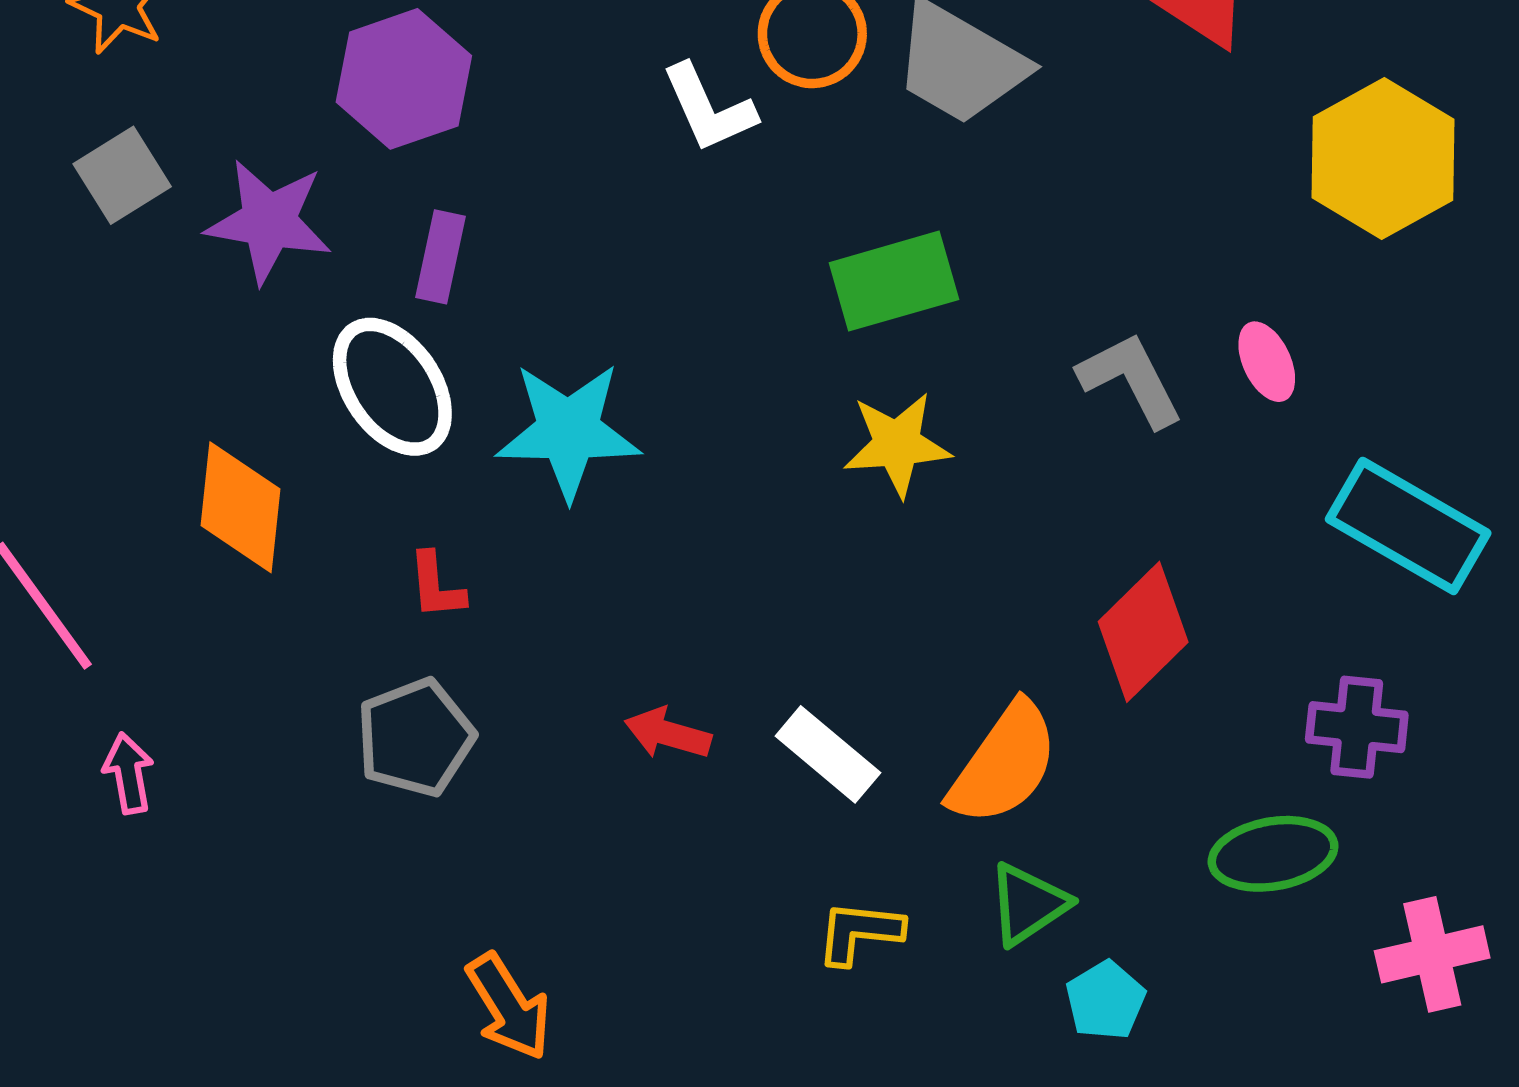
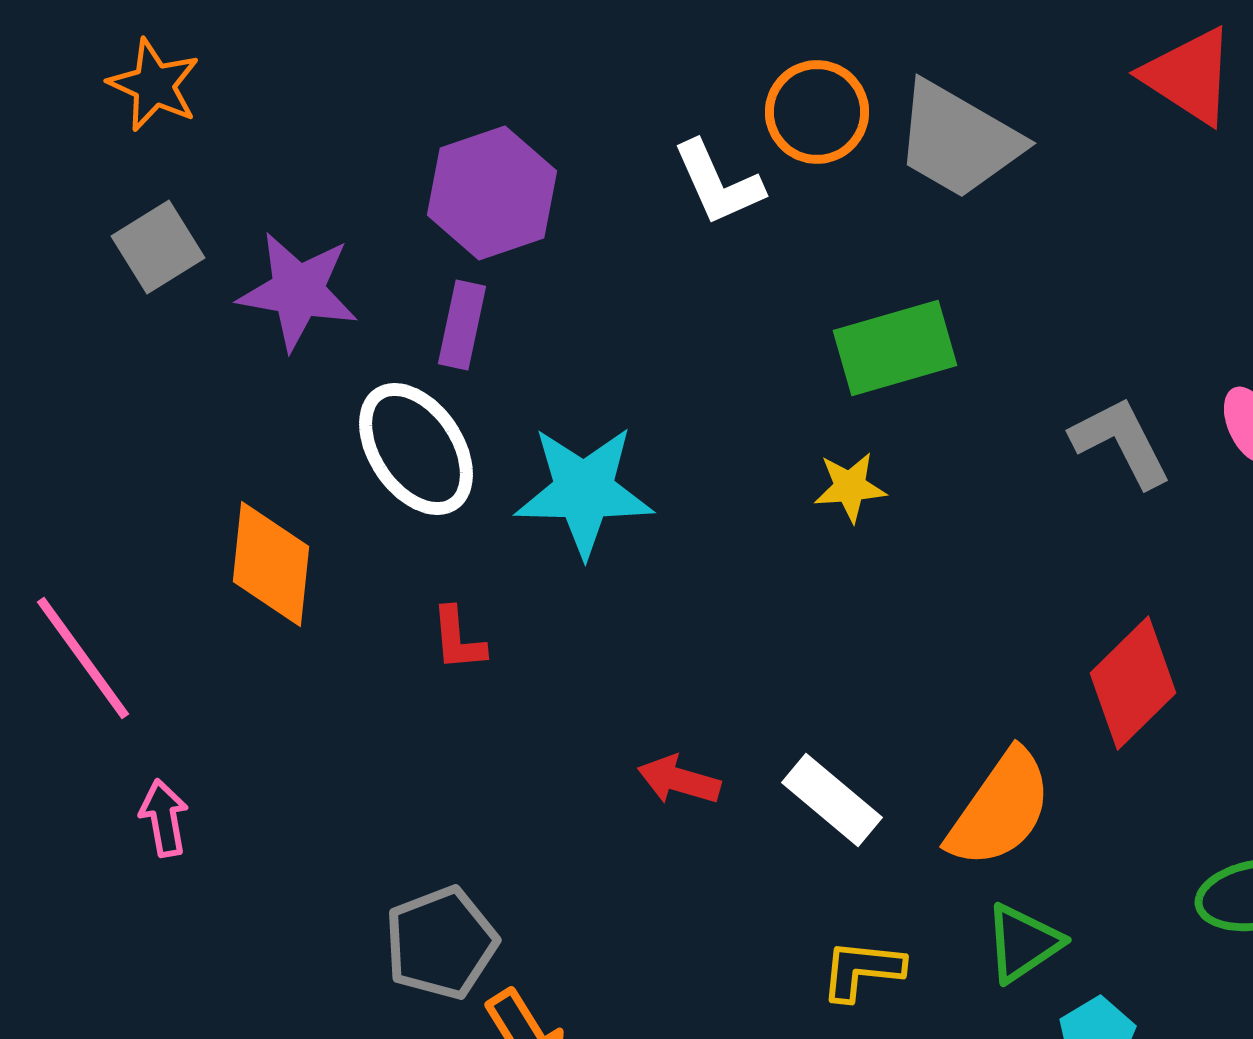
purple hexagon: (404, 79) -> (492, 193), moved
yellow star: (897, 444) -> (850, 487), moved, size x0.7
gray pentagon: (415, 738) -> (441, 943), moved

